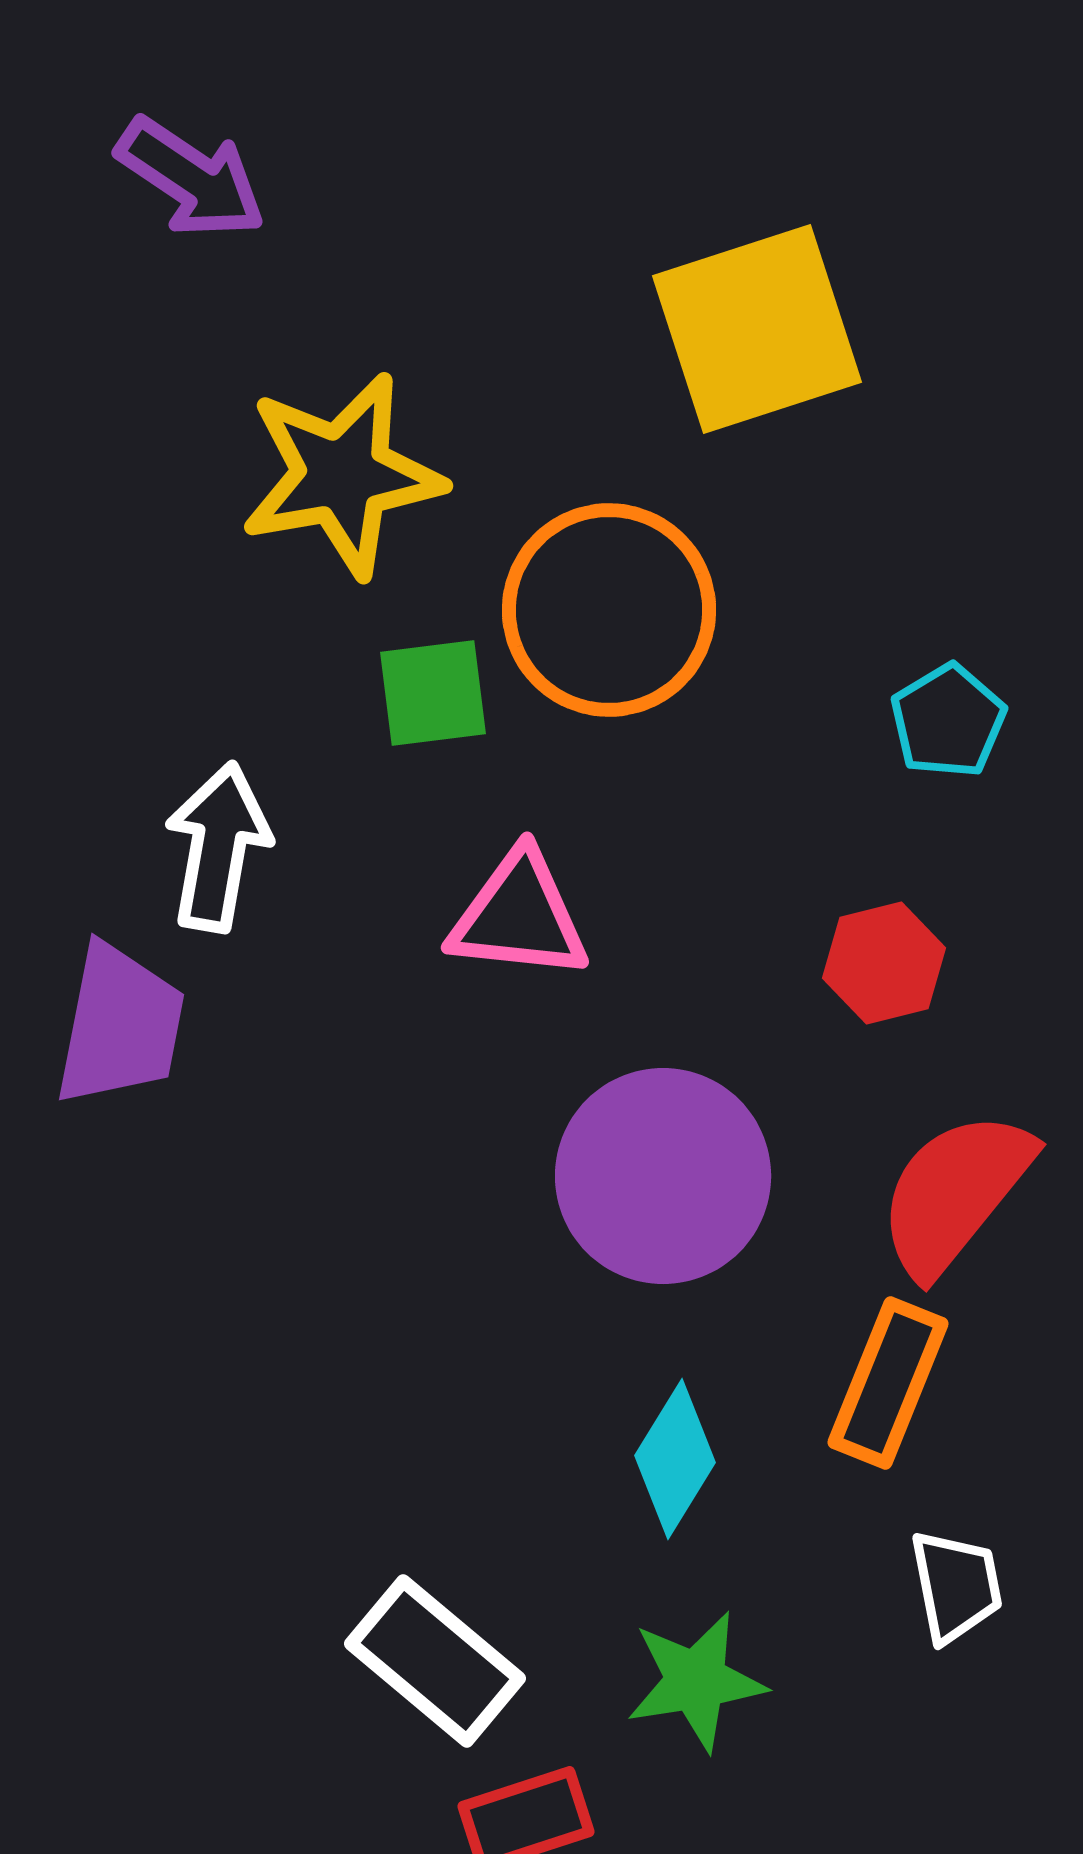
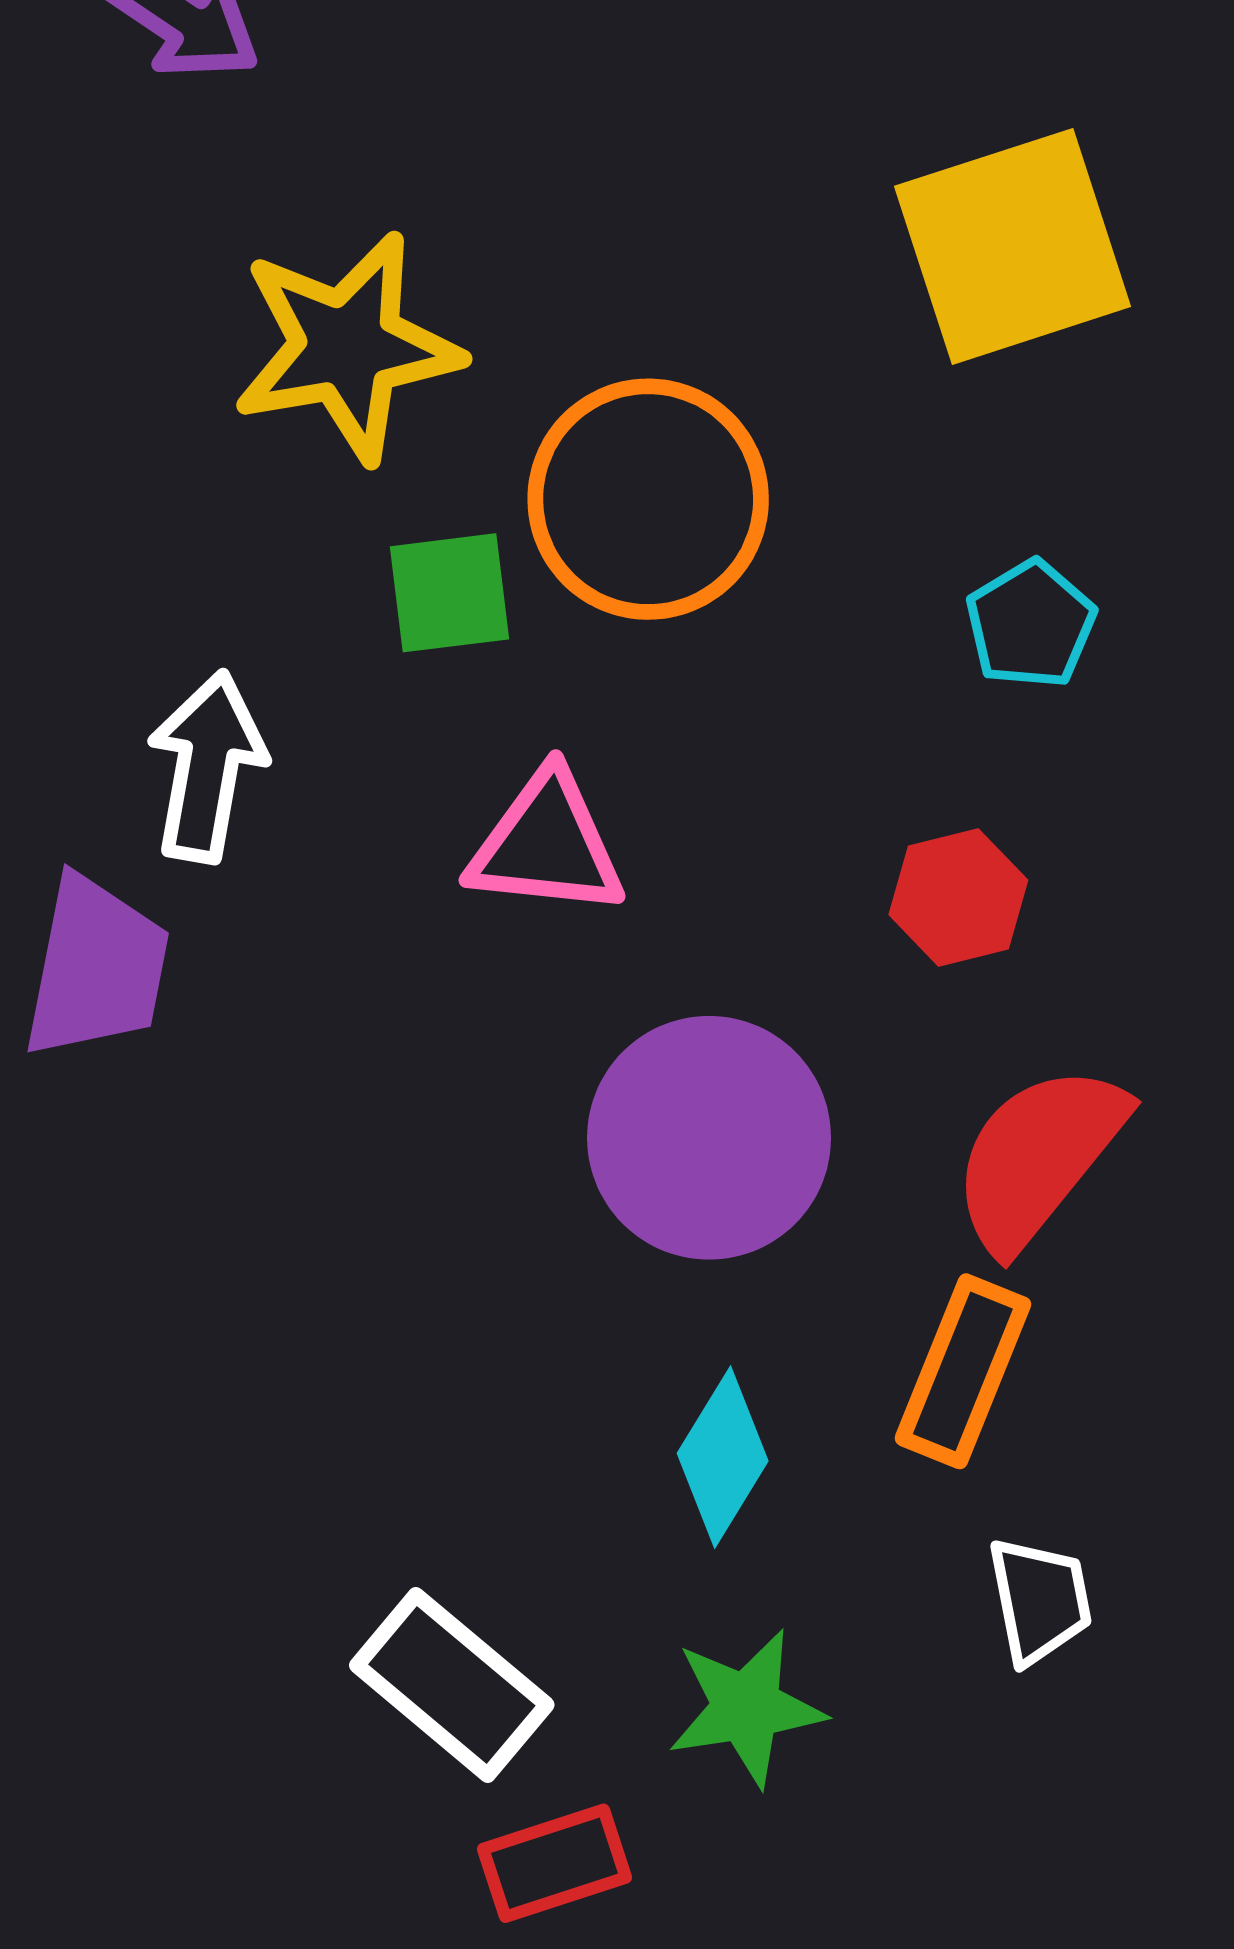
yellow square: (757, 329) -> (1013, 246), moved

